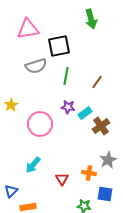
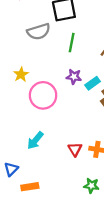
yellow star: (11, 105) -> (21, 74), moved
red triangle: (62, 179) -> (75, 149), moved

